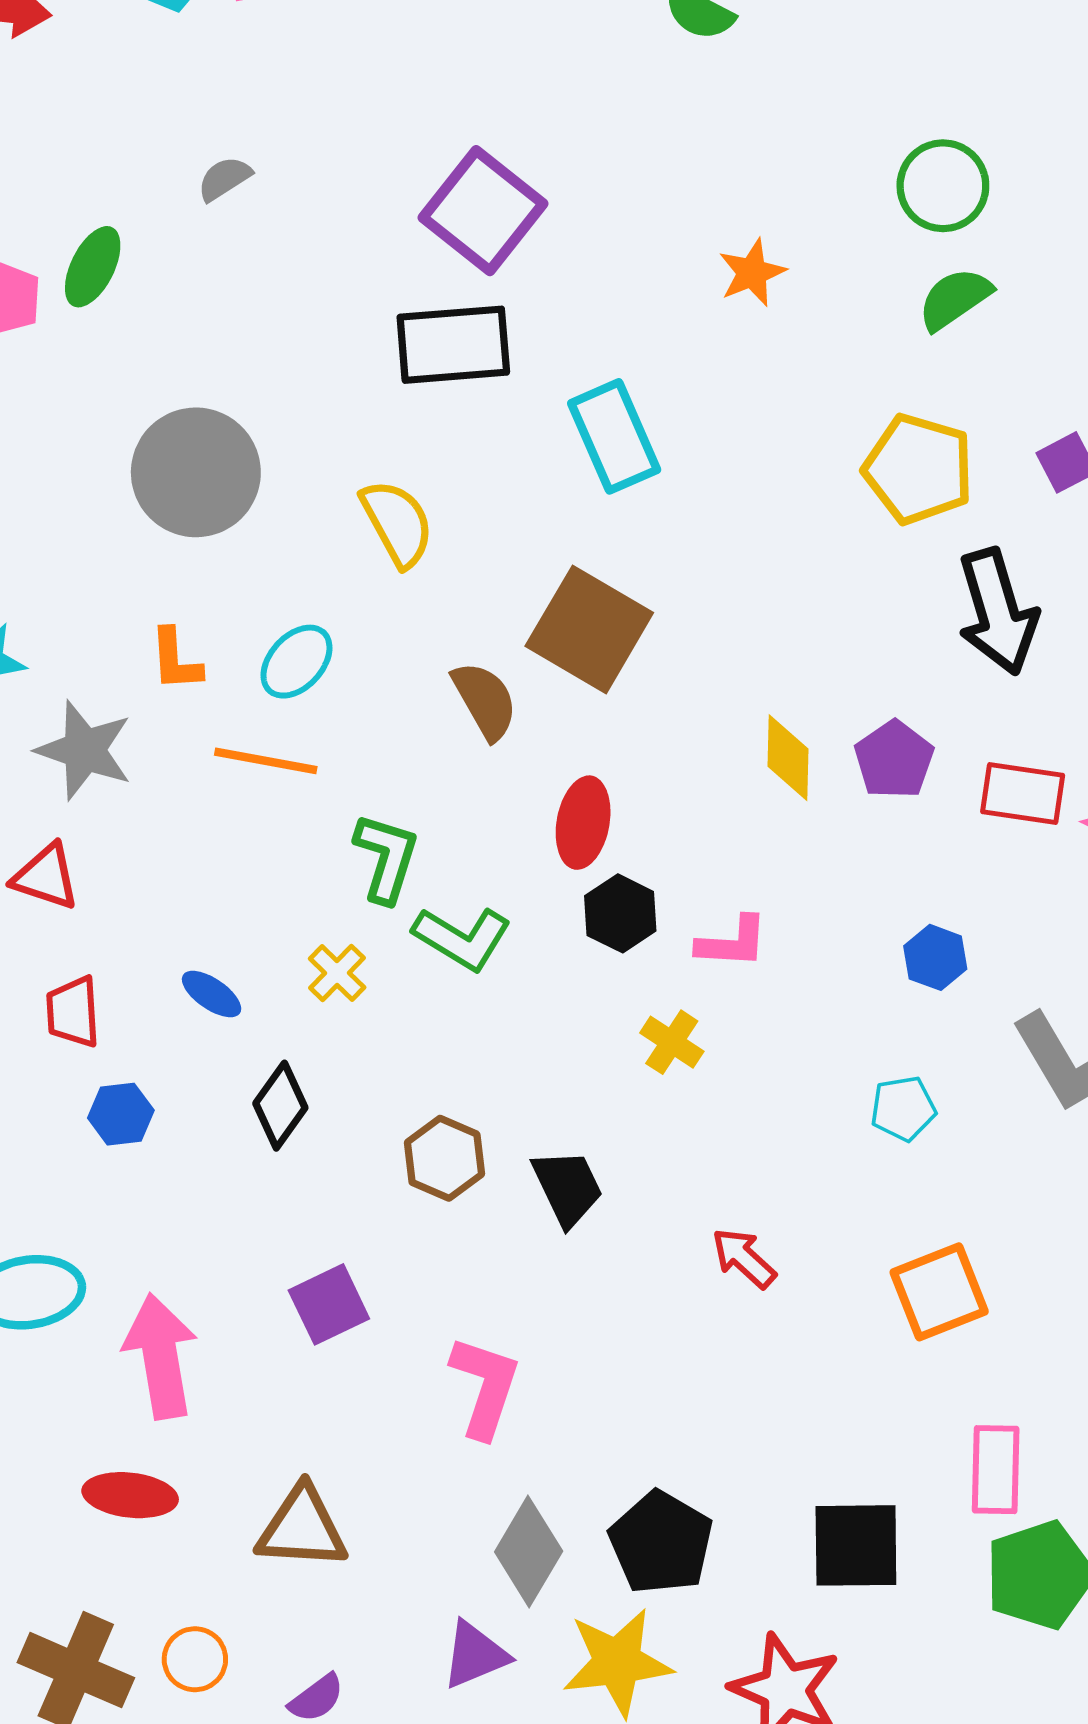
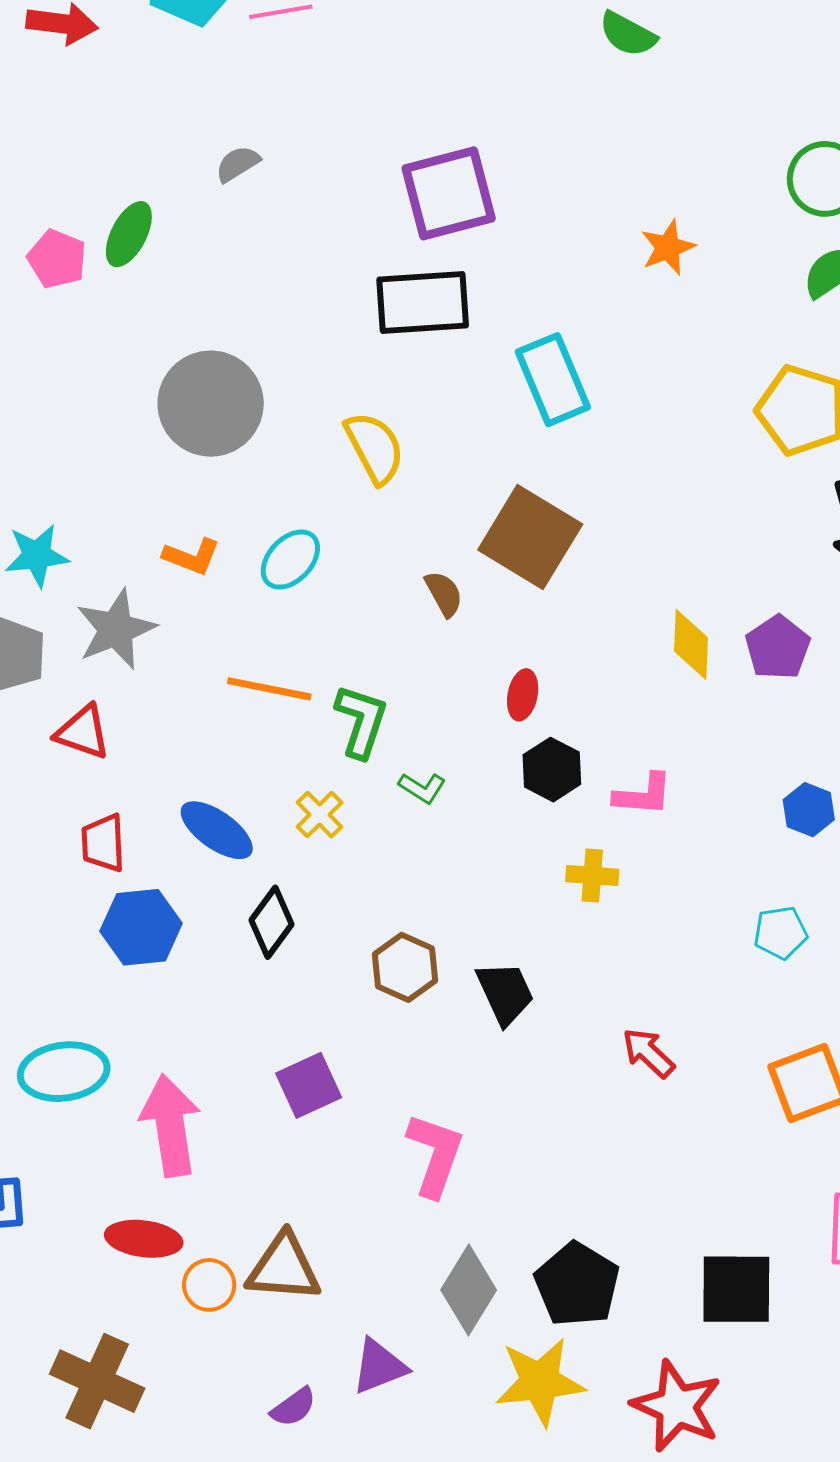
purple square: (483, 211) -> (449, 193), turned 36
orange L-shape: (176, 660) -> (192, 557), turned -66
brown semicircle: (485, 701) -> (444, 594), size x0.7
gray star: (84, 750) -> (116, 629), turned 30
orange line: (266, 761) -> (269, 689), moved
red ellipse: (583, 823) -> (523, 695), size x0.7
green L-shape: (462, 938) -> (422, 788), size x0.6
blue ellipse: (212, 994) -> (217, 830), size x1.5
yellow cross: (672, 1042) -> (592, 875), turned -30
blue hexagon: (121, 1114) -> (141, 927), size x1.5
purple triangle: (475, 1655) -> (379, 1366), moved
orange circle: (195, 1659) -> (209, 1285), moved

